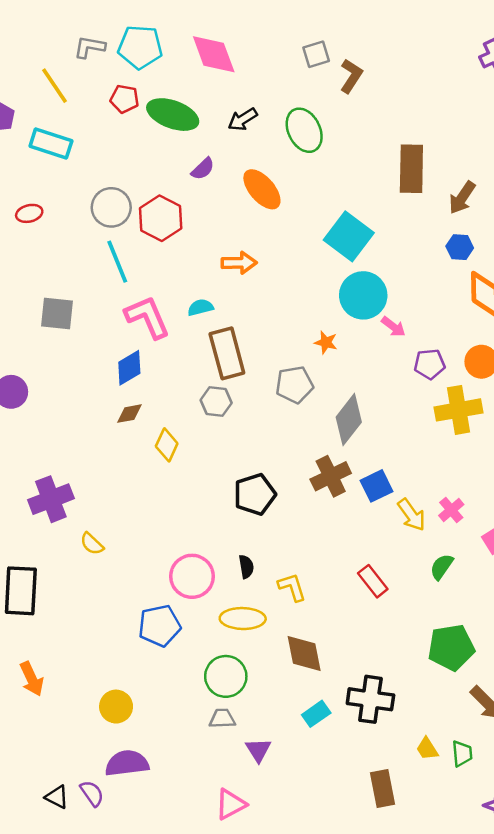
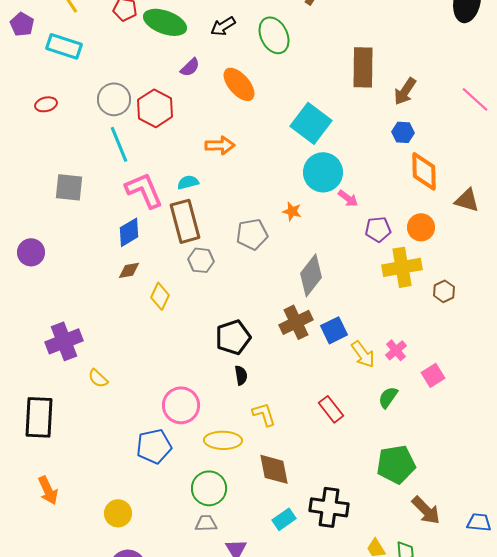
brown rectangle: (227, 353) -> (185, 221), moved
gray pentagon: (294, 385) -> (252, 234), moved
black semicircle: (246, 567) -> (241, 375), moved

